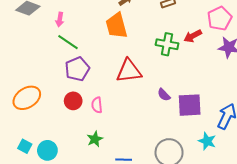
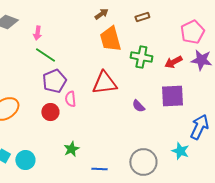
orange trapezoid: (116, 26) -> (110, 39), moved
red arrow: (193, 36) -> (173, 62), moved
pink semicircle: (97, 105) -> (70, 99), moved
purple square: (190, 105) -> (172, 96), moved

